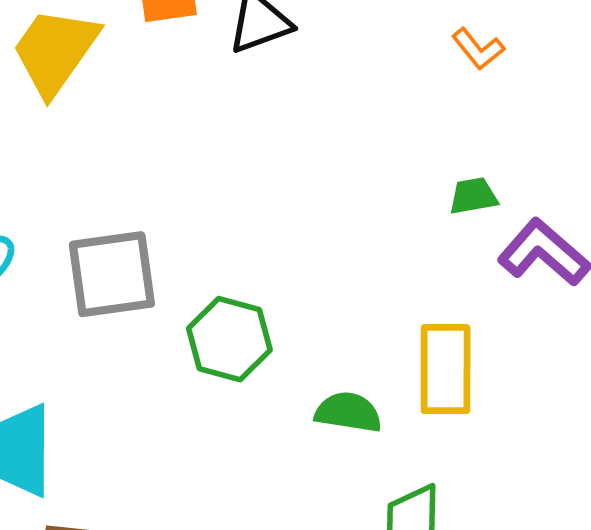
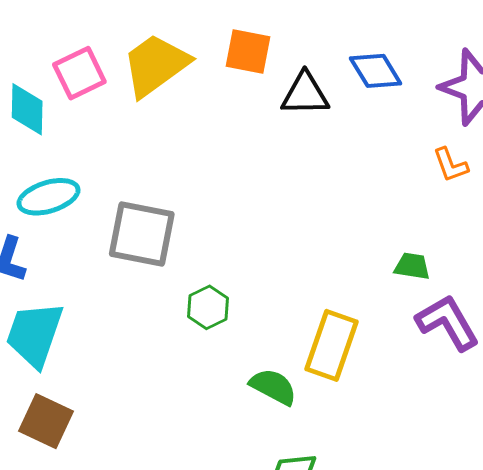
green hexagon: (229, 339) -> (208, 307), size x0.7
yellow rectangle: (446, 369) -> (332, 345), moved

